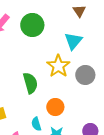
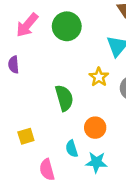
yellow star: (58, 66) -> (99, 77), size x0.7

